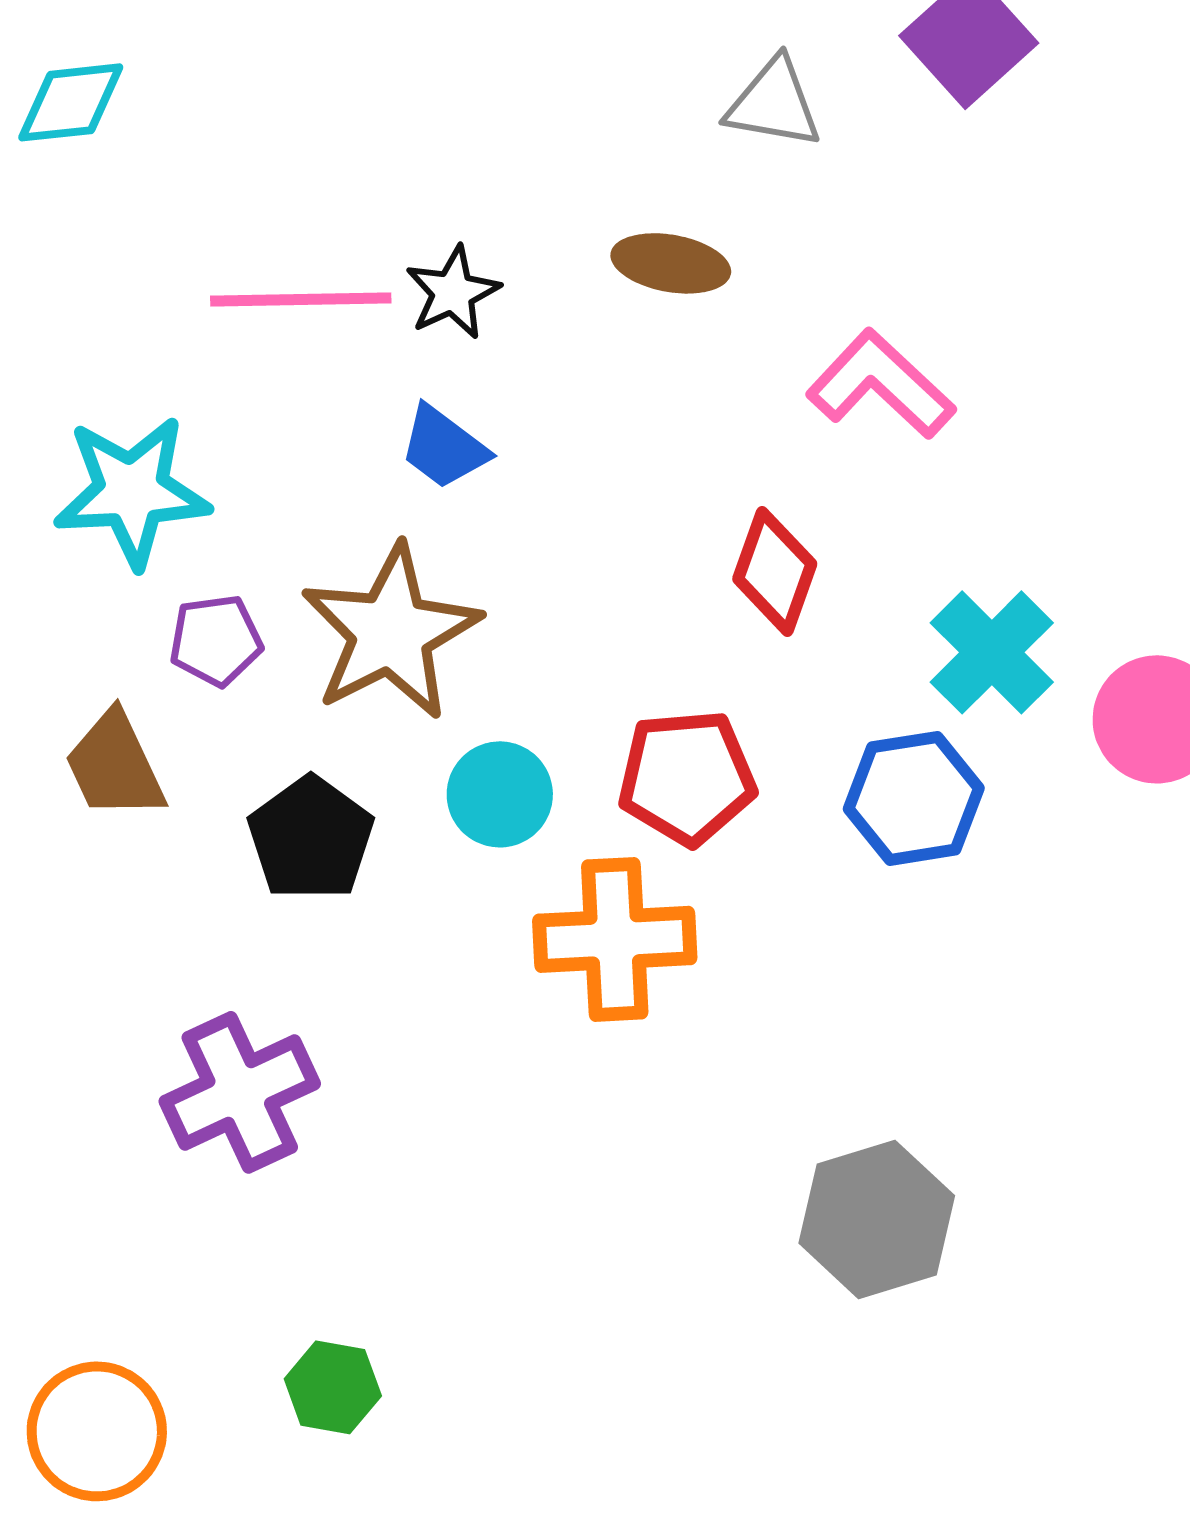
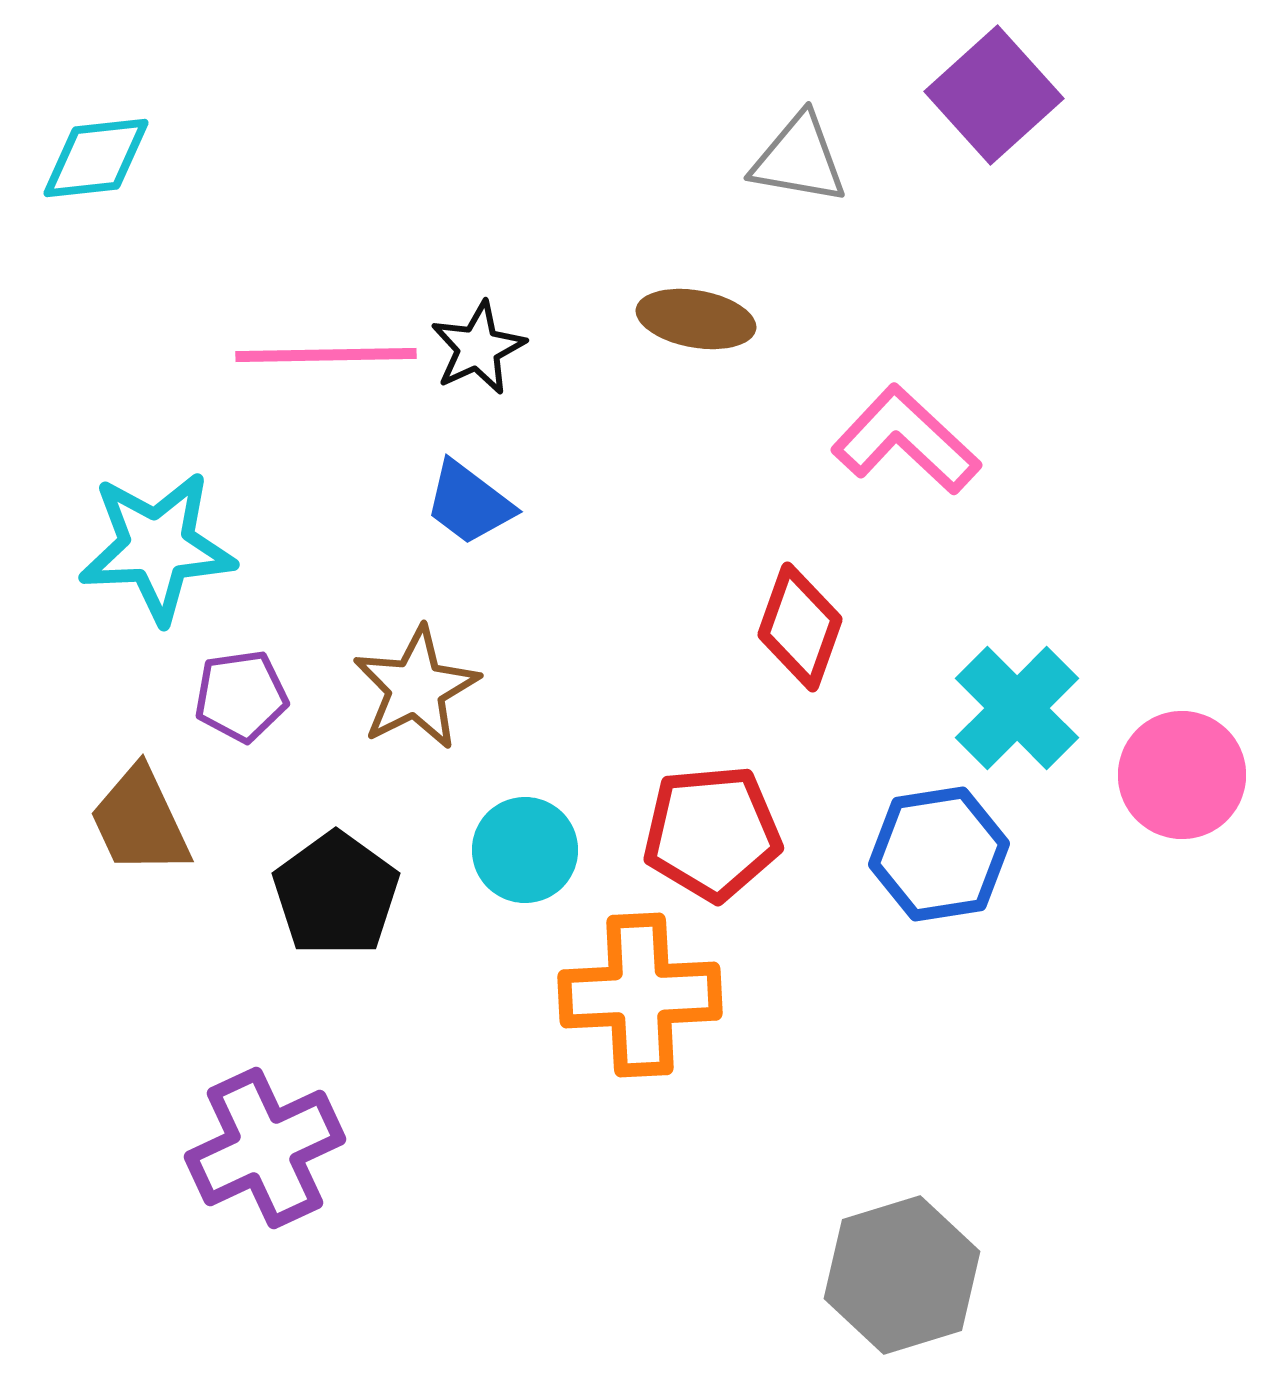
brown star: (391, 632) -> (416, 688), size x0.7

